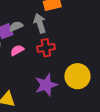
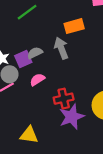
red cross: (46, 48) -> (64, 99), moved

